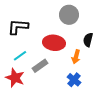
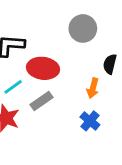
red ellipse: (54, 43) -> (43, 68), moved

